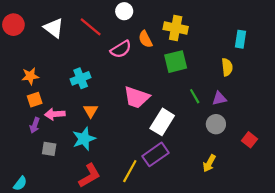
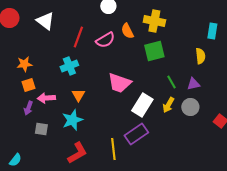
red line: (91, 27) -> (78, 37), moved, turned 70
yellow arrow: (209, 163) -> (168, 105), moved
yellow line: (130, 171) -> (113, 149), turned -35

